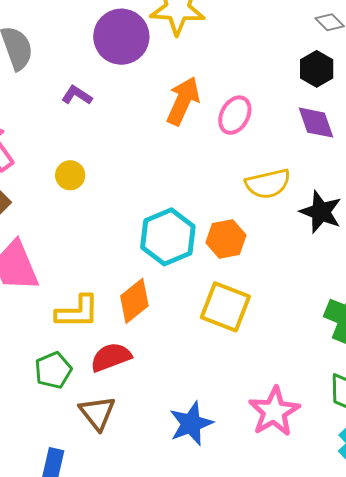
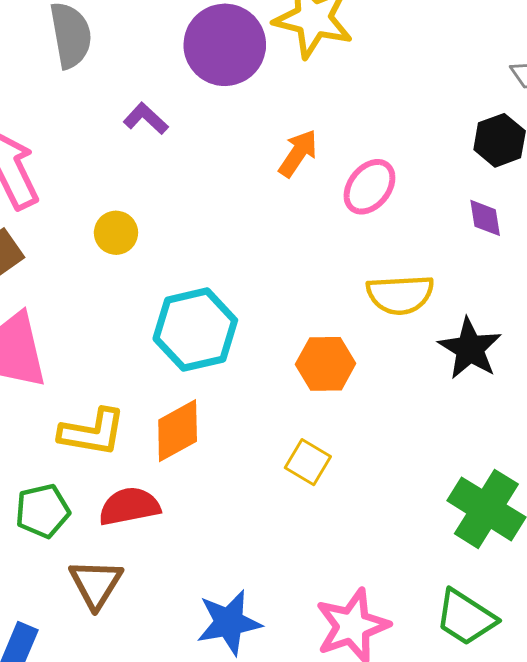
orange arrow: (183, 101) -> (298, 153), size x0.7
purple diamond: (316, 123) -> (485, 218), size x0.7
cyan hexagon: (168, 237) -> (195, 330), moved
yellow square: (225, 307) -> (308, 462), size x0.6

